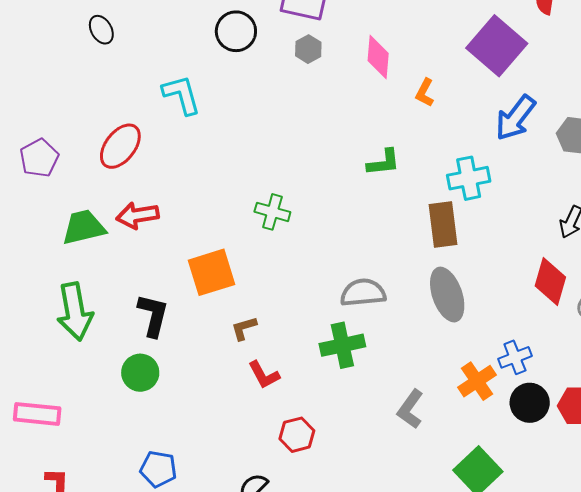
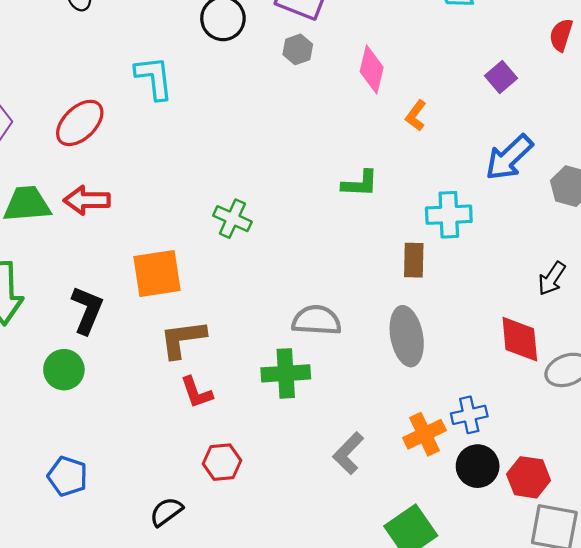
purple square: (497, 46) -> (501, 77), size x0.5
brown rectangle: (443, 224) -> (414, 260), size x0.7
red diamond: (550, 281) -> (520, 339), turned -30
brown L-shape: (244, 328) -> (183, 339), size x1.6

